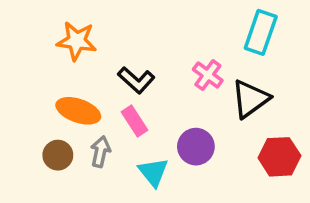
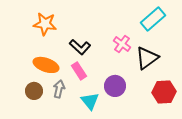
cyan rectangle: (261, 32) -> (153, 19), turned 30

